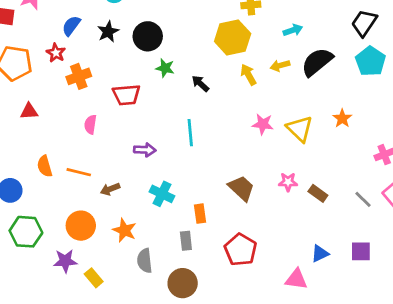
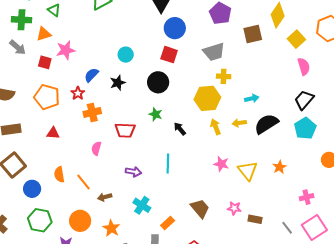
black circle: (148, 36) -> (158, 82), moved
orange line: (79, 172) -> (83, 182), turned 30
brown rectangle: (318, 193) -> (255, 219), turned -32
orange rectangle: (200, 214) -> (168, 223), turned 48

